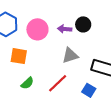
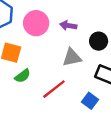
black circle: (83, 24) -> (99, 41), moved
green semicircle: (27, 83) -> (23, 76), moved

